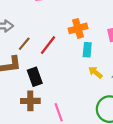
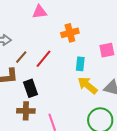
orange cross: (78, 28) -> (70, 33), moved
yellow arrow: (95, 72) -> (88, 85), size x1.5

